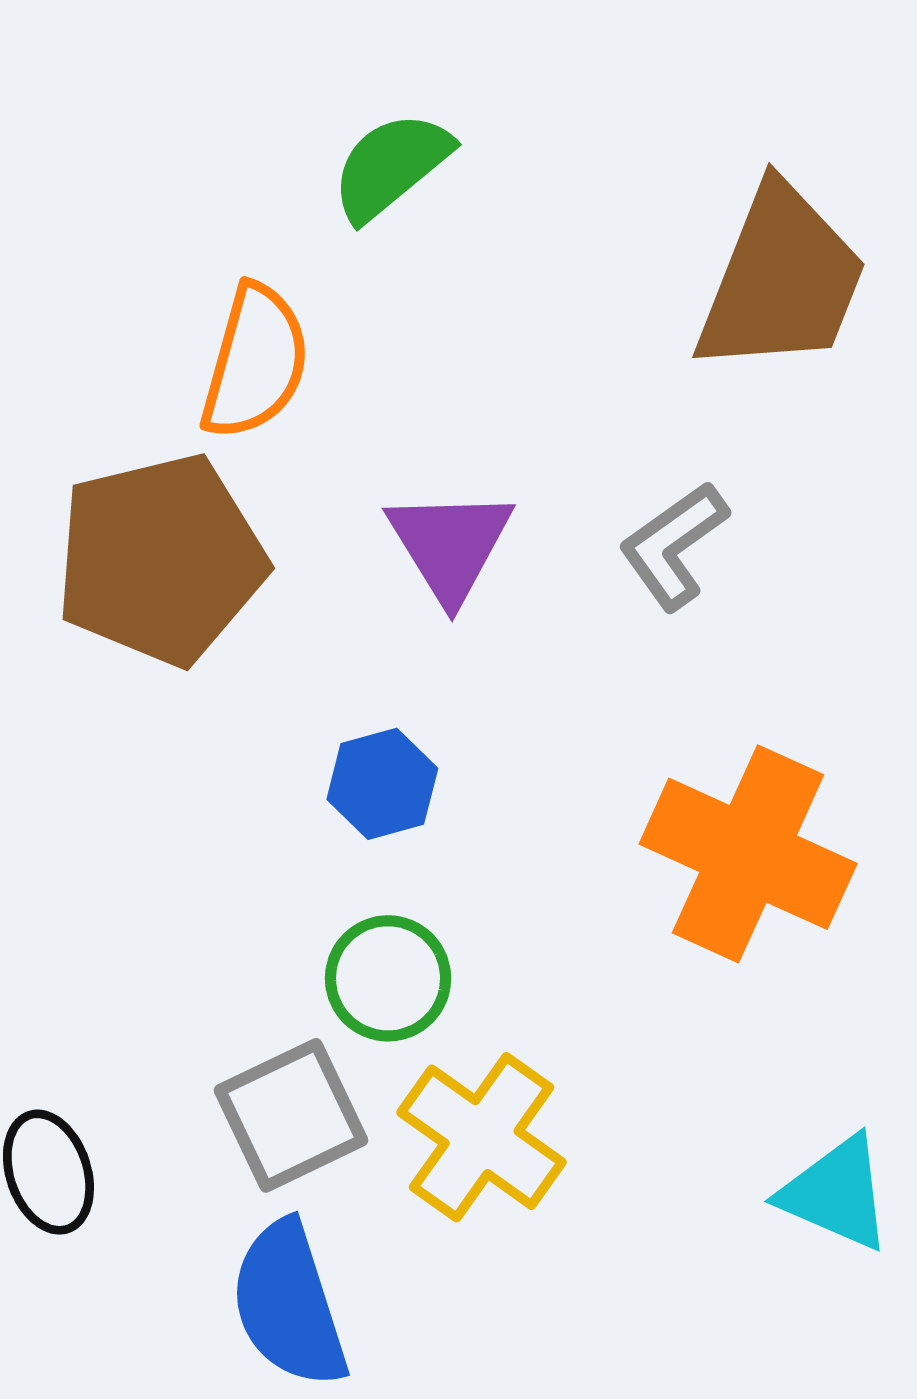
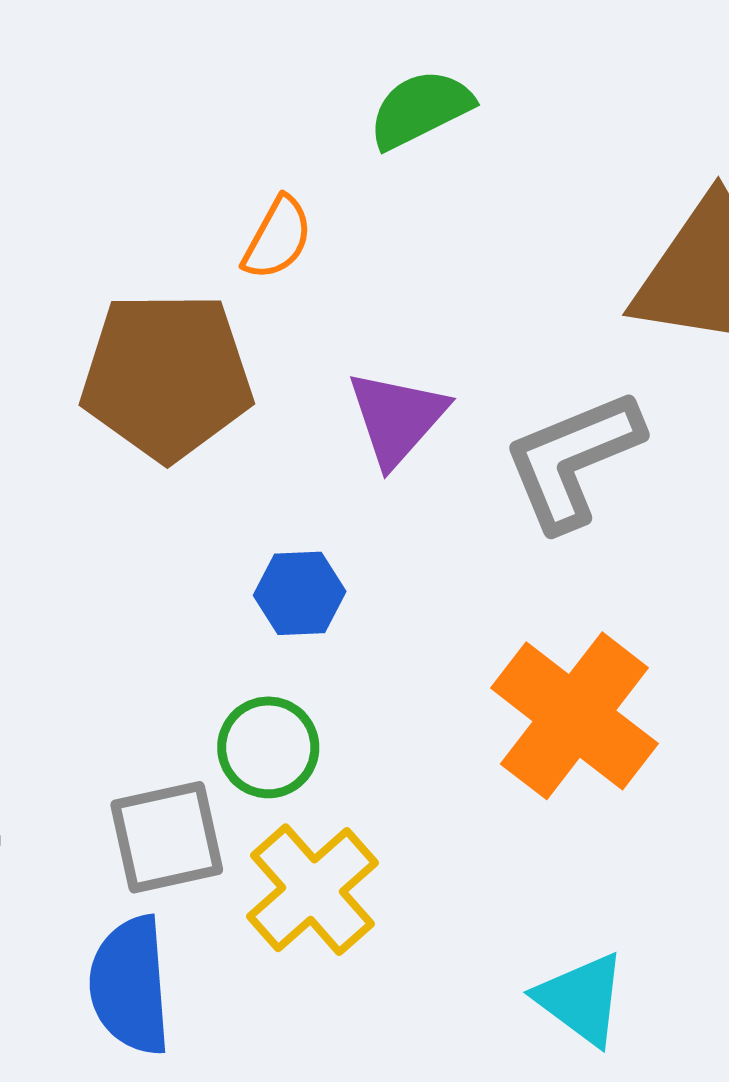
orange semicircle: (255, 362) -> (278, 238), size x0.7
gray L-shape: (674, 546) -> (573, 460), size x1.5

